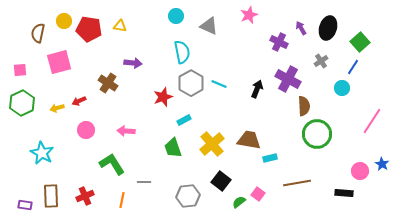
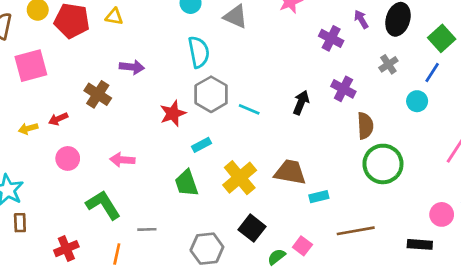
purple cross: (288, 79) -> (343, 89), size x0.7
cyan line: (219, 84) -> (249, 109), moved
brown rectangle: (51, 196) -> (20, 223), moved, size x0.6

